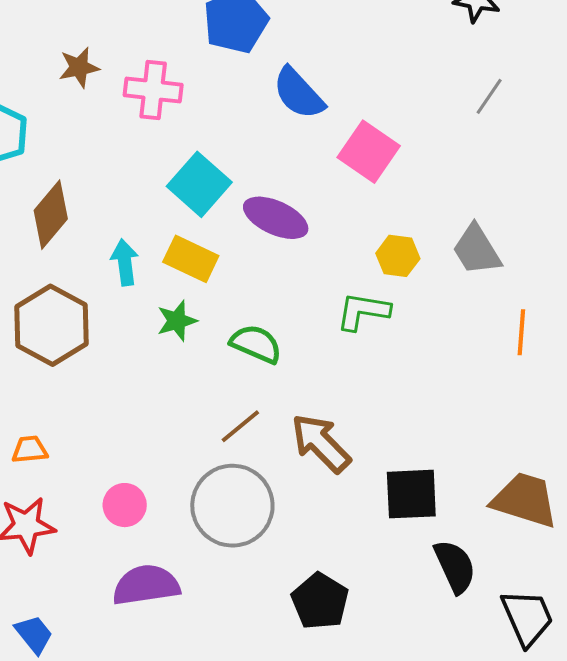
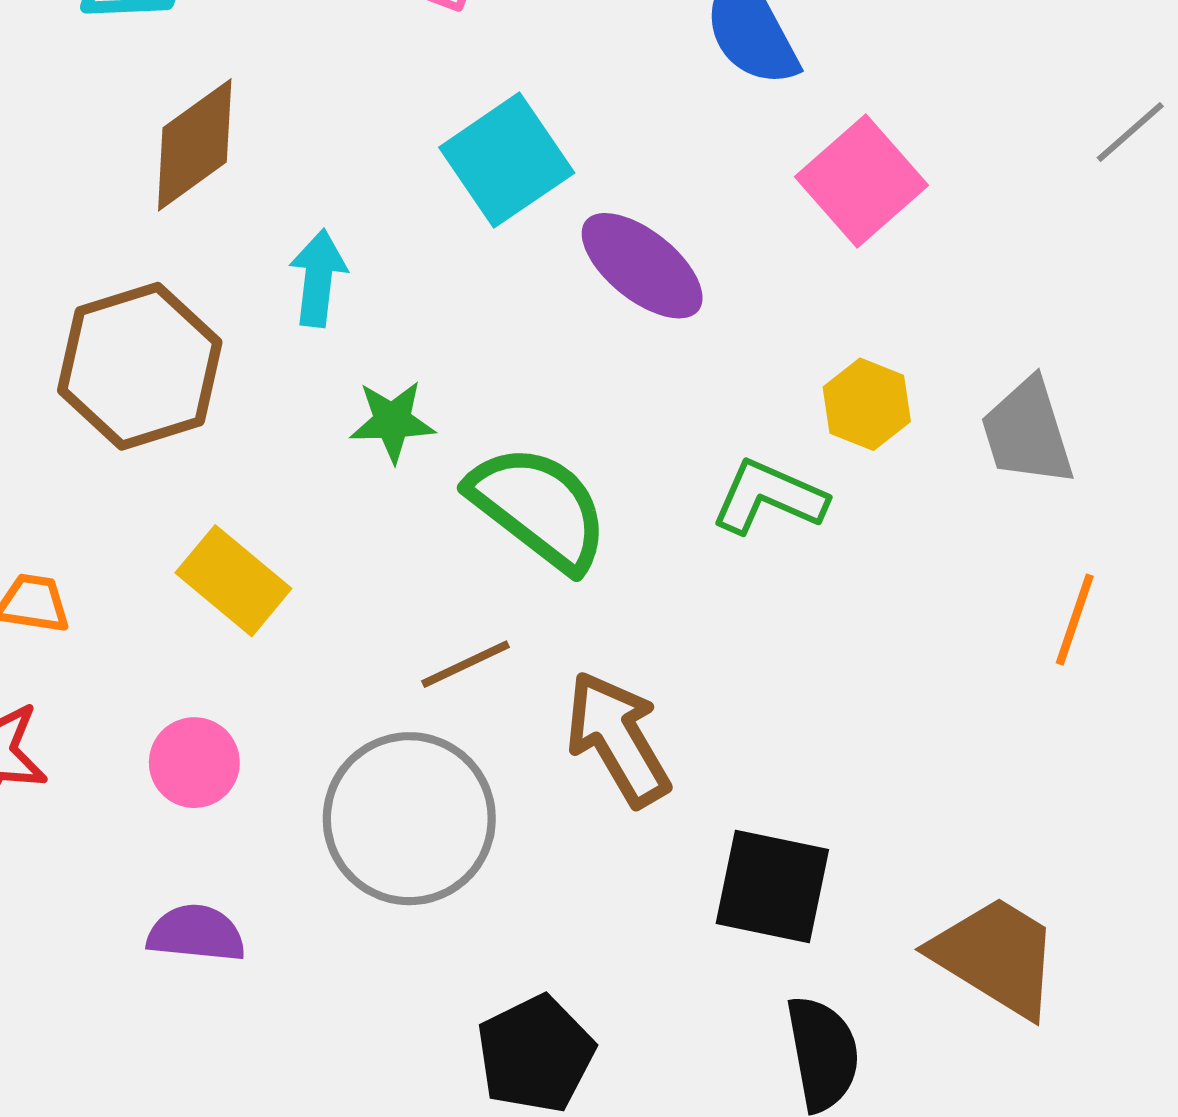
yellow rectangle: (191, 259) -> (233, 581), moved
green semicircle: (256, 344) -> (539, 508), size x1.4
purple semicircle: (146, 585) -> (196, 933), size x0.7

